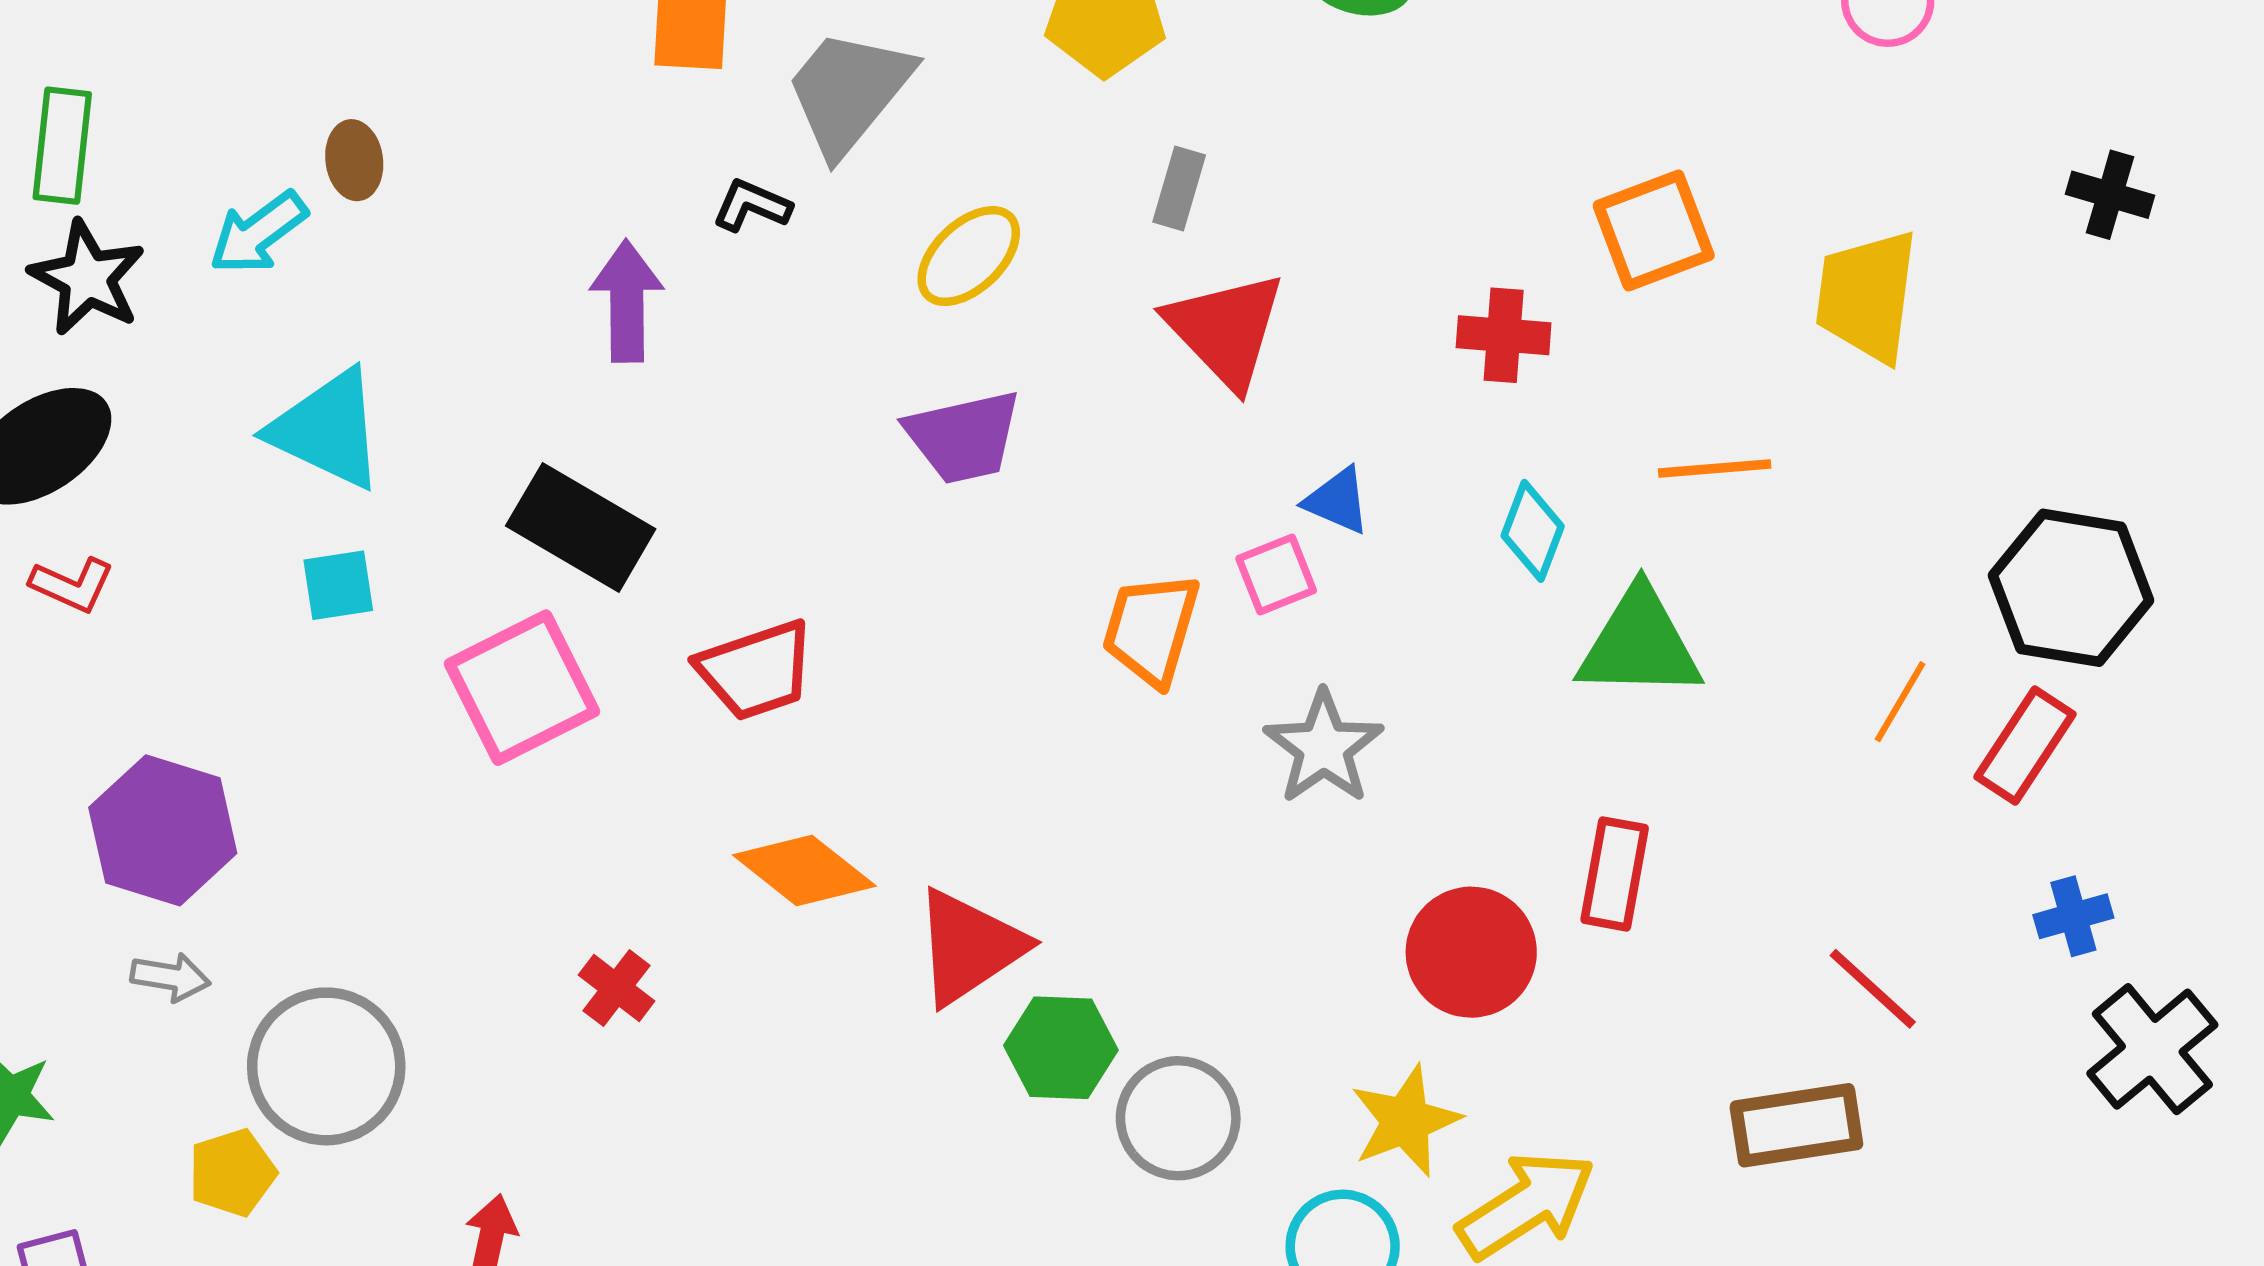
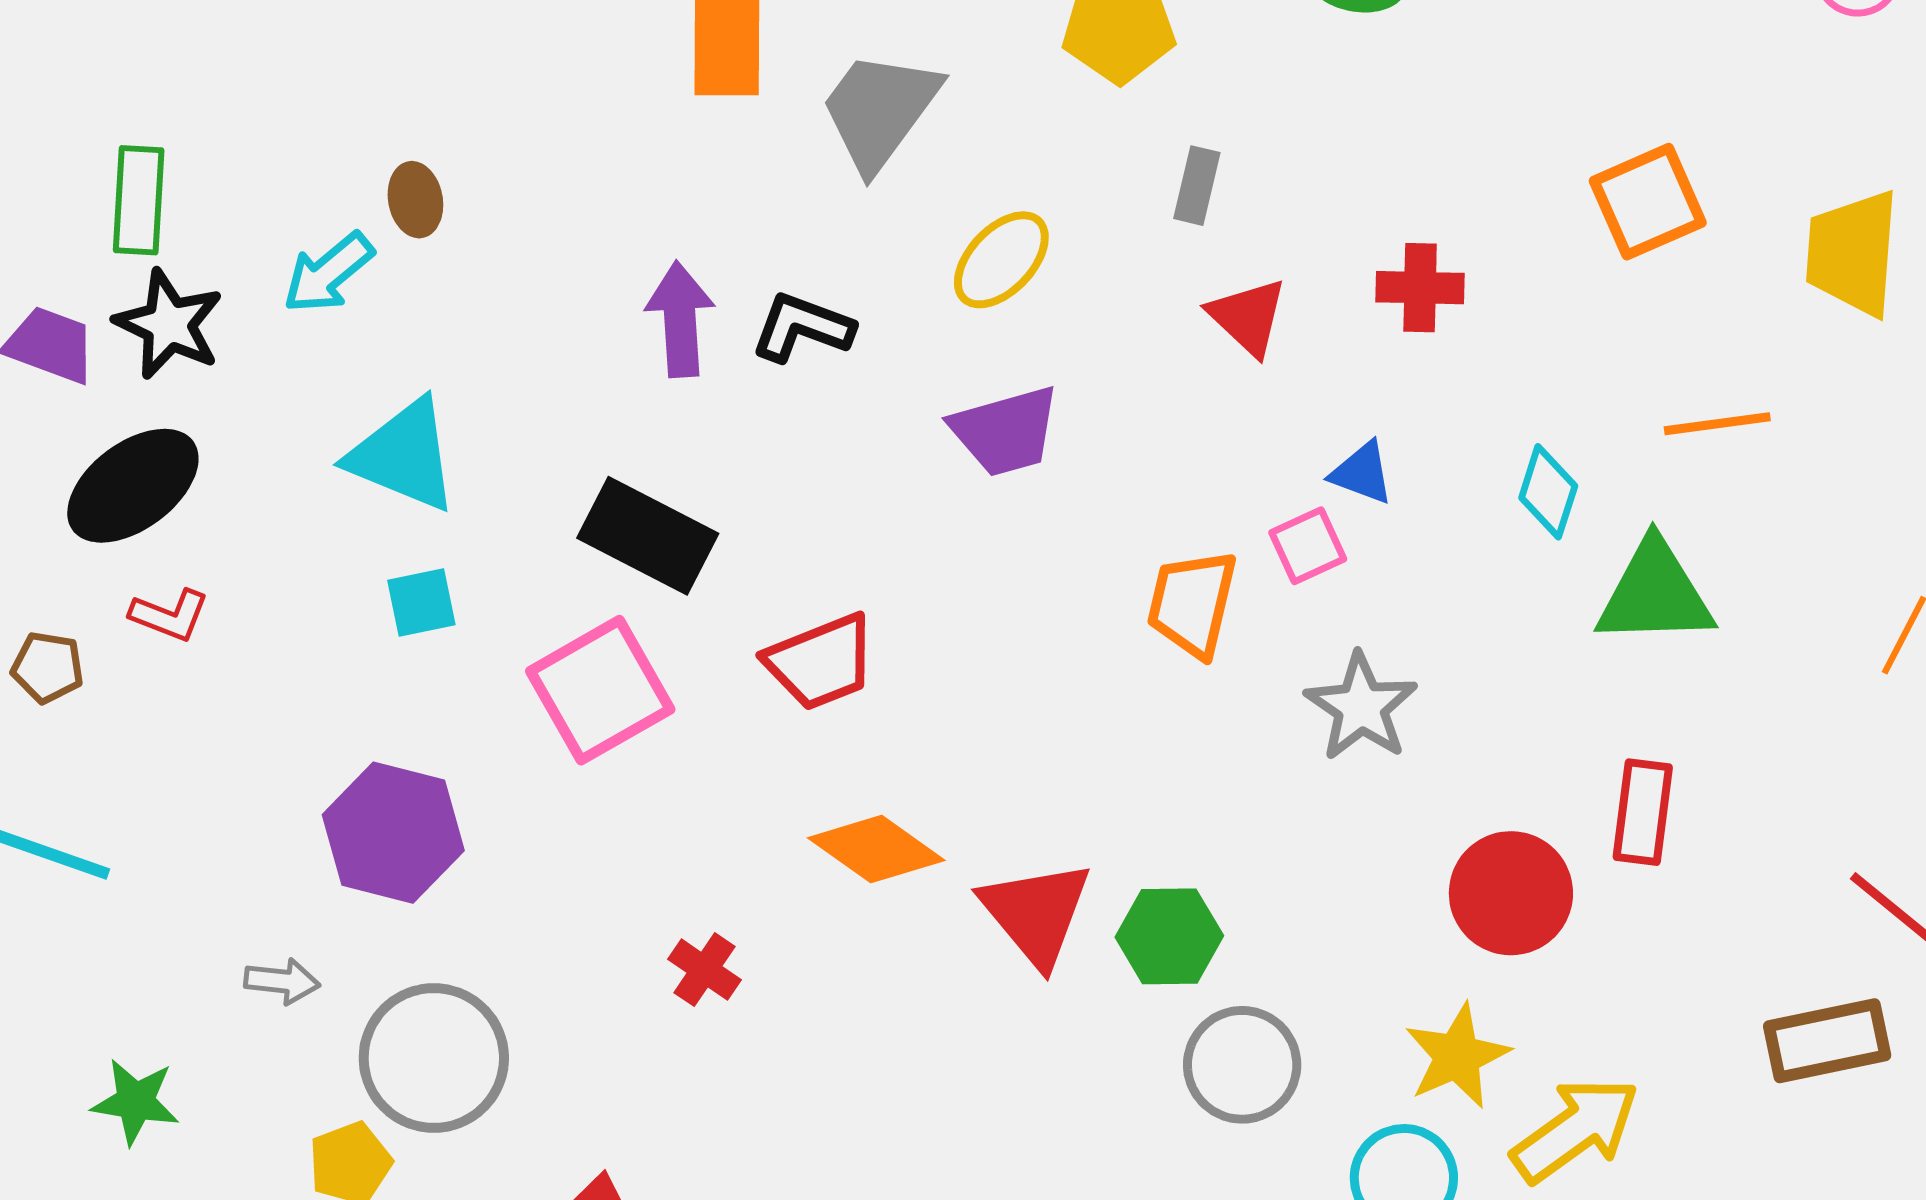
black L-shape: (752, 205) -> (802, 327), moved, size x1.4
red triangle: (1226, 330) -> (1248, 317), size x0.7
red cross: (1504, 335) -> (1420, 288), moved
purple hexagon: (163, 830) -> (393, 833), moved
red triangle: (969, 947) -> (1036, 913), turned -33
green hexagon: (1061, 1048) -> (1169, 936), moved

